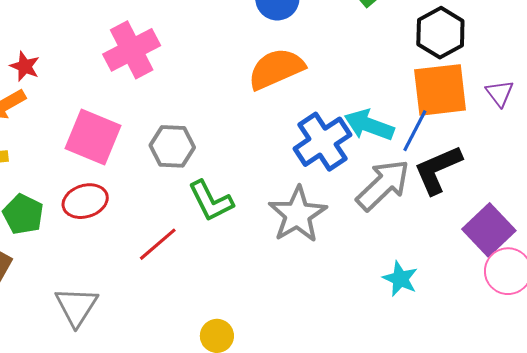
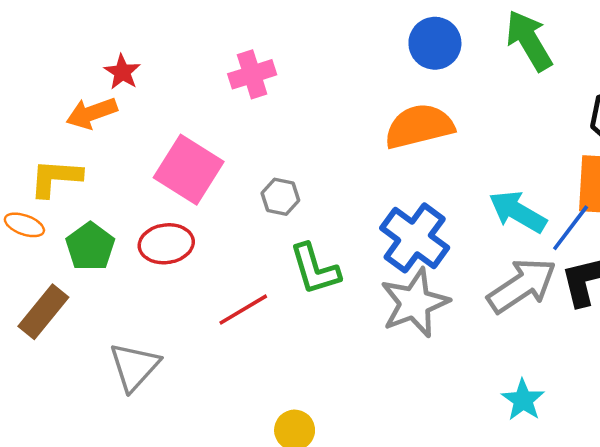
pink cross: (132, 50) -> (252, 74), size x0.7
blue cross: (323, 142) -> (415, 238), moved, turned -30
gray hexagon: (172, 146) -> (280, 197), size x0.7

